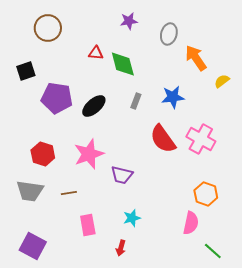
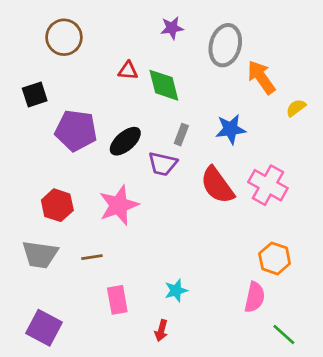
gray ellipse: (169, 34) -> (225, 45), size x1.4
purple trapezoid: (122, 175) -> (163, 164), moved

